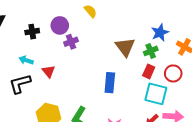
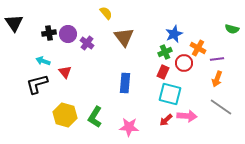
purple circle: (60, 25) -> (68, 34), moved
purple cross: (71, 42) -> (87, 43), turned -32
brown triangle: (125, 47) -> (124, 37), moved
red circle: (173, 73) -> (184, 63), moved

